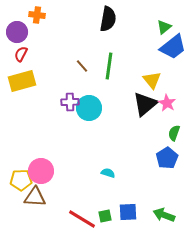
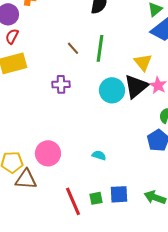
cyan circle: (89, 108) -> (112, 90), moved
pink circle: (41, 171) -> (48, 153), moved
red line: (82, 219) -> (73, 201), turned 36

